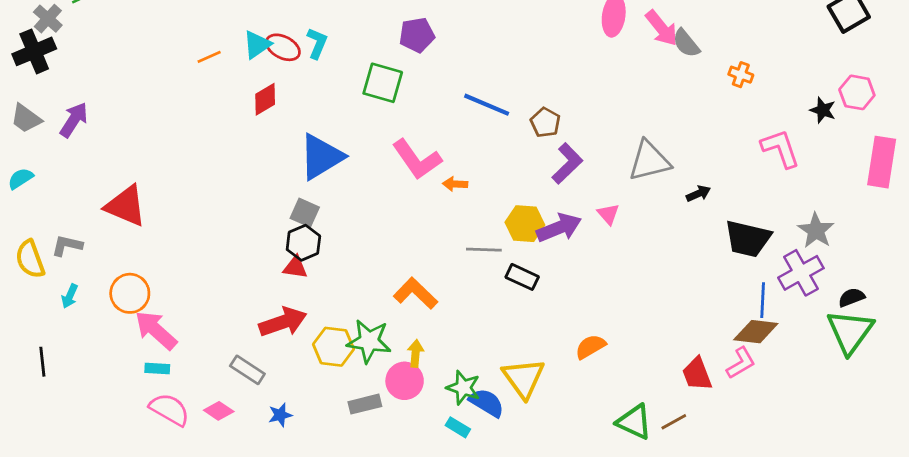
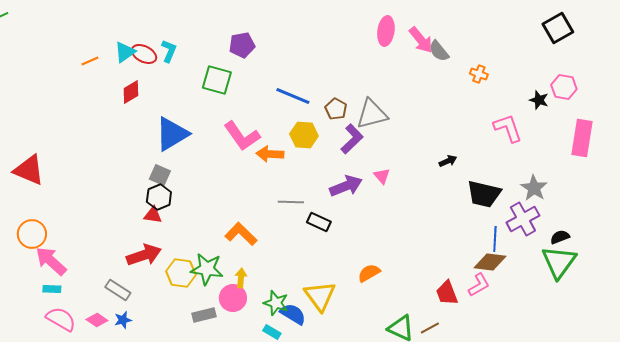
gray triangle: (649, 161) -> (372, 114), moved
orange arrow: (455, 184) -> (270, 154), size x1.5
yellow hexagon: (525, 224) -> (304, 135), moved
blue star: (280, 415) -> (123, 320), moved

